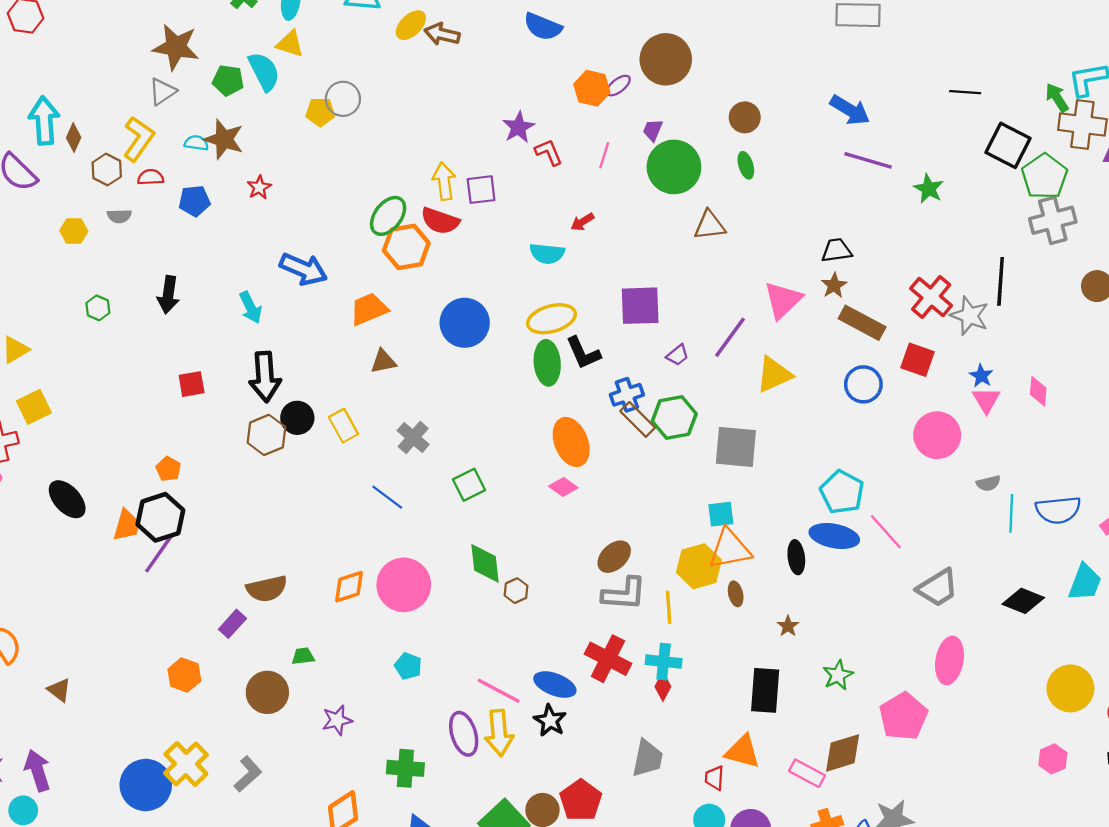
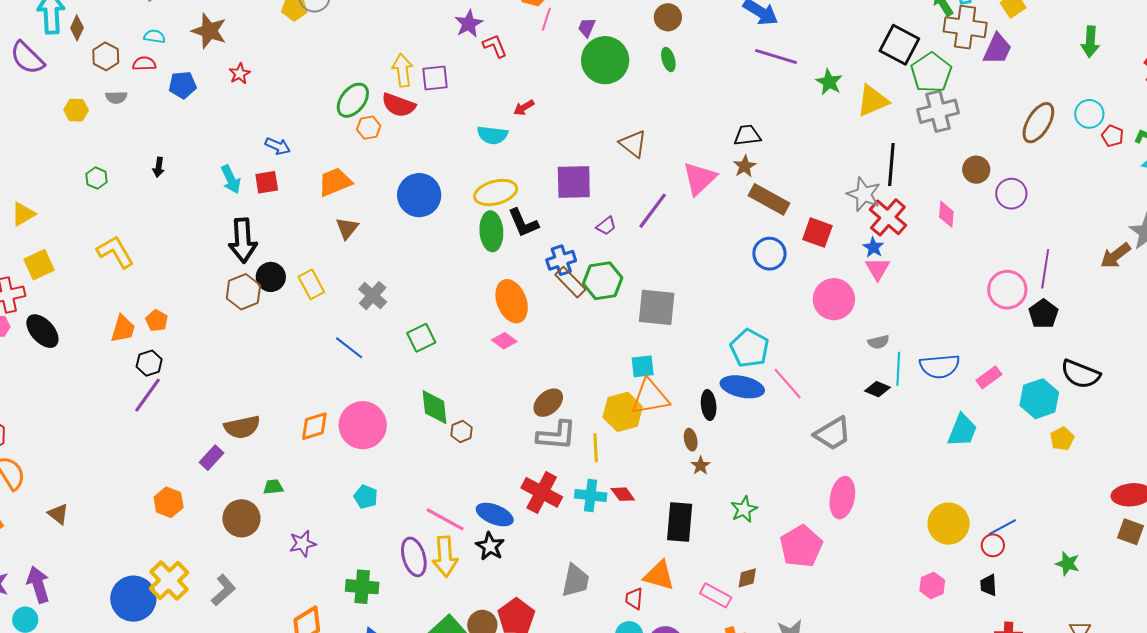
yellow L-shape: (139, 139) -> (115, 252), moved, turned -66
cyan semicircle: (196, 143) -> (154, 36), moved
pink line: (604, 155) -> (546, 19), moved
brown triangle: (710, 225) -> (633, 144), moved, turned 44
orange hexagon: (406, 247) -> (369, 128), size x0.6
blue arrow: (303, 269) -> (278, 146), size x0.6
black arrow: (168, 295) -> (159, 167), size x0.6
red cross: (931, 297) -> (888, 217), moved
brown triangle: (383, 361) -> (347, 228), turned -40
yellow triangle: (774, 375) -> (873, 101), moved
red square: (192, 384) -> (267, 182), moved
pink diamond: (1038, 391) -> (946, 214), moved
black ellipse: (67, 499) -> (42, 331), moved
black hexagon: (160, 517) -> (149, 363), size x0.6
orange trapezoid: (127, 525) -> (123, 329), moved
brown ellipse: (736, 594) -> (691, 440), moved
black diamond: (1023, 601) -> (878, 389), moved, size x0.7
red diamond: (663, 687) -> (623, 494), moved, turned -65
brown diamond: (843, 753) -> (747, 578), size x0.6

